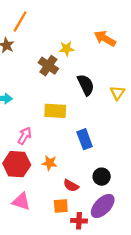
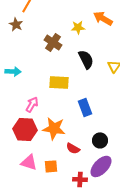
yellow star: (66, 49) -> (78, 27), moved
orange star: (50, 163) -> (54, 128), size x1.6
orange square: (61, 206) -> (51, 166), moved

